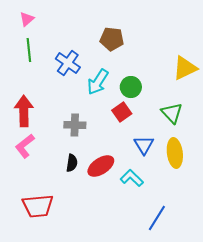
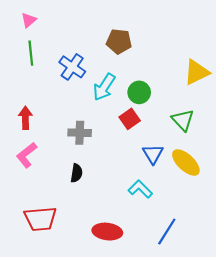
red arrow: (24, 111) -> (25, 118), size x0.7
yellow ellipse: (175, 153) -> (186, 162), turned -40
red ellipse: (101, 166) -> (107, 232), moved, turned 40

